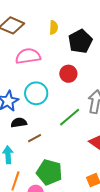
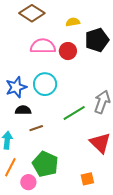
yellow semicircle: (54, 28) -> (73, 22), turned -112
red circle: (68, 74) -> (68, 51), moved

